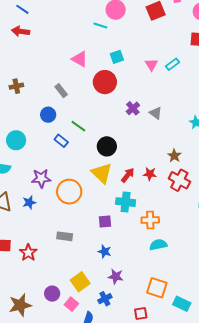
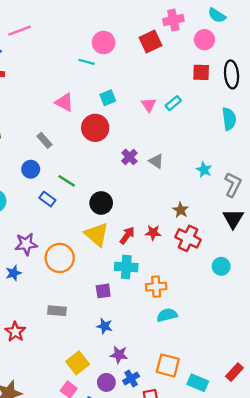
purple circle: (52, 294) -> (106, 382), moved
blue cross: (105, 299) -> (131, 378), moved

